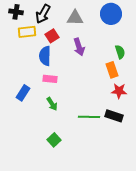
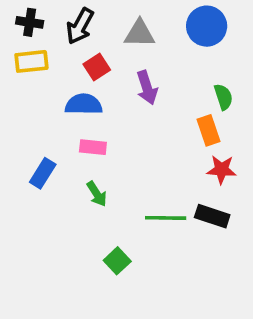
yellow rectangle: (27, 32) -> (31, 61), moved
blue semicircle: (45, 56) -> (84, 104), turned 90
green square: (54, 140) -> (117, 261), moved

